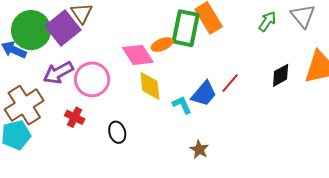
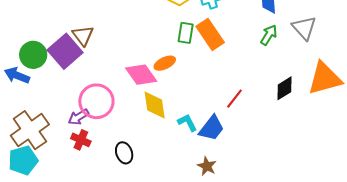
green rectangle: (186, 28) -> (186, 33), moved, size x0.6
green circle: (31, 30) -> (33, 55), size x0.7
purple arrow: (58, 73) -> (79, 117), moved, size x0.7
blue trapezoid: (204, 94) -> (211, 128), moved

